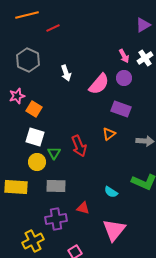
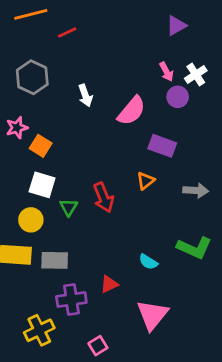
purple triangle: (143, 25) -> (176, 26), moved
purple circle: (124, 78) -> (178, 97), moved
yellow circle: (37, 162) -> (31, 220), moved
gray rectangle: (56, 186) -> (55, 260), moved
red triangle: (83, 208) -> (109, 284), turned -40

